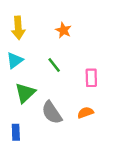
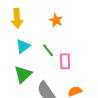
cyan triangle: (15, 60) -> (23, 46), moved
pink rectangle: (91, 78) -> (65, 61), moved

